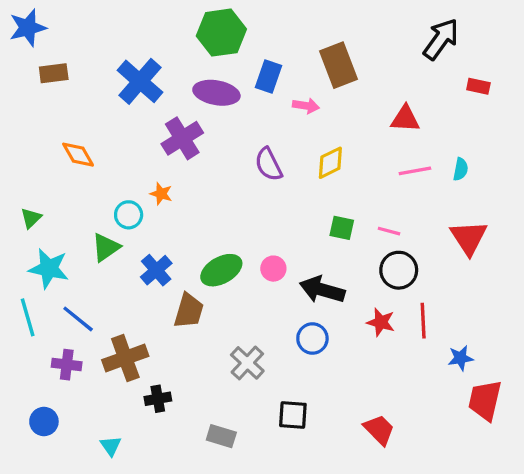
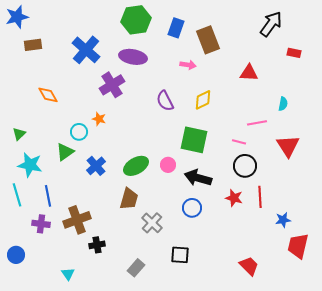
blue rectangle: (269, 76) -> (176, 28), moved
pink line: (415, 171) -> (257, 123), moved
green square: (342, 228) -> (194, 140), moved, size x1.8
brown trapezoid: (189, 311) -> (129, 199), moved
blue line: (78, 319) -> (48, 196), turned 40
blue circle: (44, 421) -> (16, 255), moved
red trapezoid: (379, 430) -> (249, 266), moved
gray rectangle: (221, 436) -> (136, 268), turned -66

